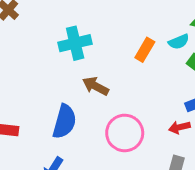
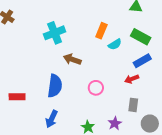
cyan semicircle: (179, 42) -> (115, 44), moved
pink circle: (125, 133) -> (96, 88), size x0.6

